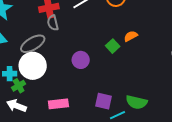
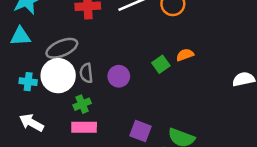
gray semicircle: (53, 23) -> (86, 73), moved
green cross: (19, 86) -> (82, 104), moved

